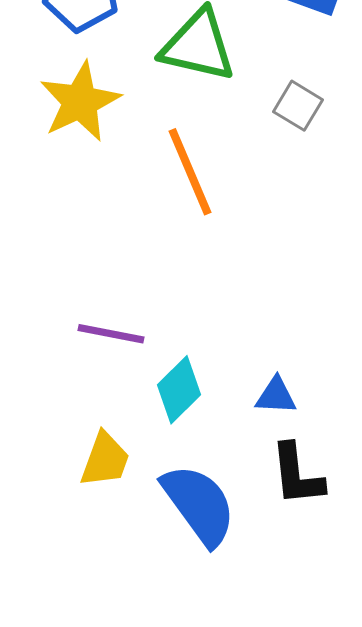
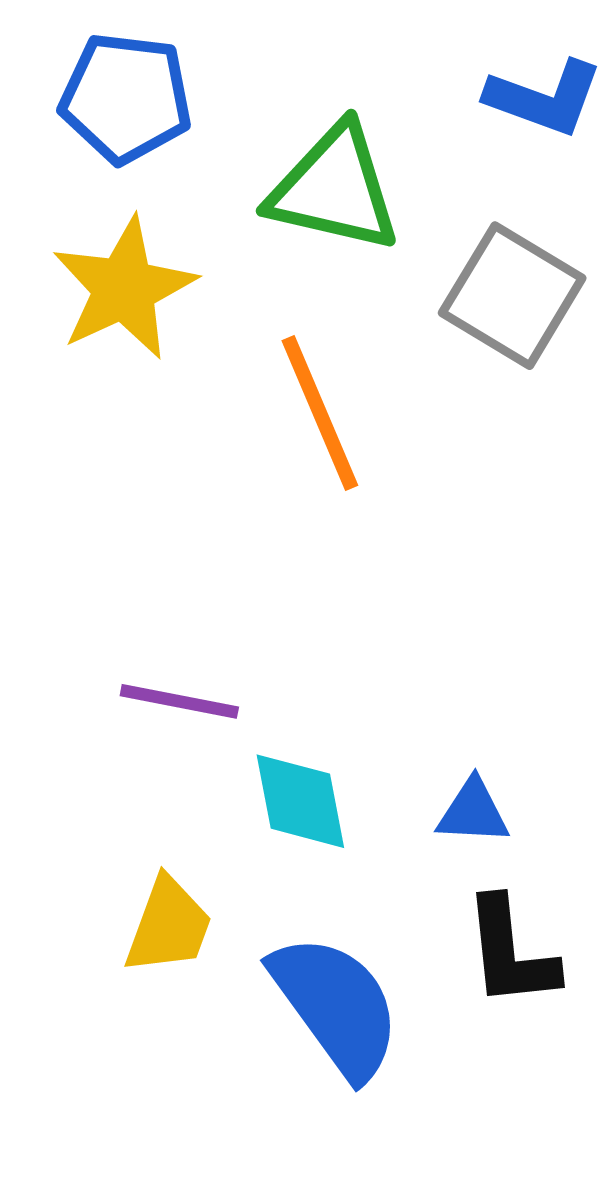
gray square: (298, 106) -> (512, 296), size x1.6
cyan diamond: (179, 390) -> (300, 801), turned -56

